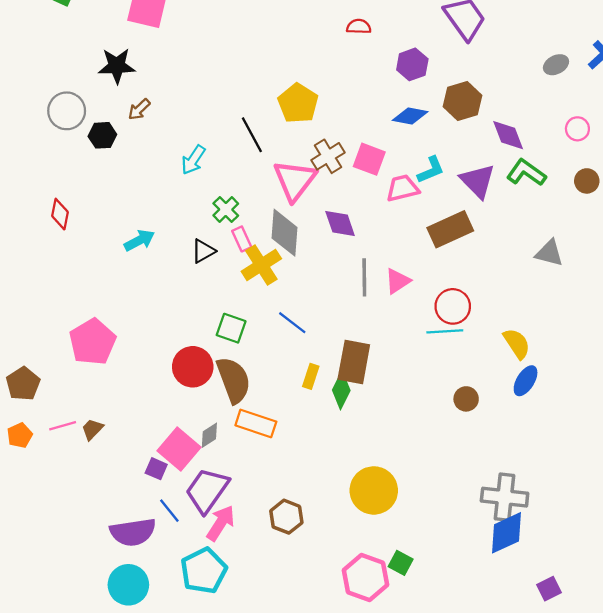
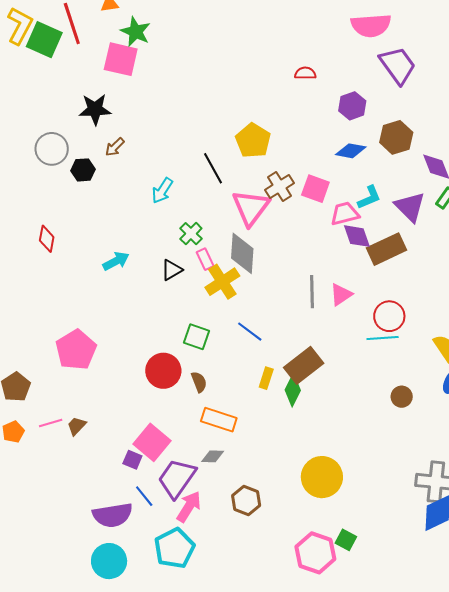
purple diamond: (340, 223) -> (357, 236), moved
brown rectangle: (354, 362) -> (304, 365), turned 42
brown semicircle: (234, 380) -> (199, 382), size x0.5
gray diamond: (209, 435) -> (213, 456), moved, turned 35

